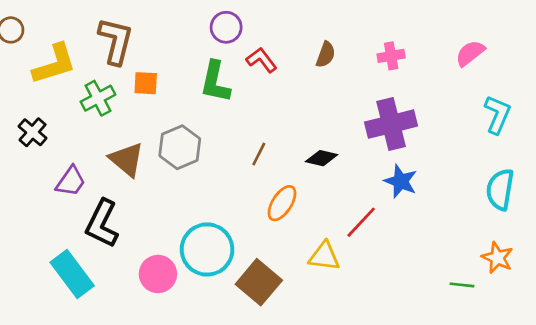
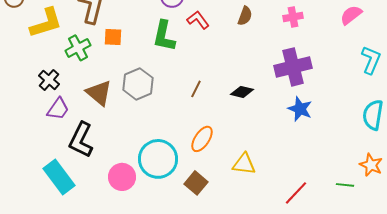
black cross: (33, 132) -> (49, 80), moved
orange ellipse: (282, 203) -> (202, 139), moved
red line: (361, 222) -> (296, 193), moved
brown square: (259, 282) -> (196, 183), size x0.7

